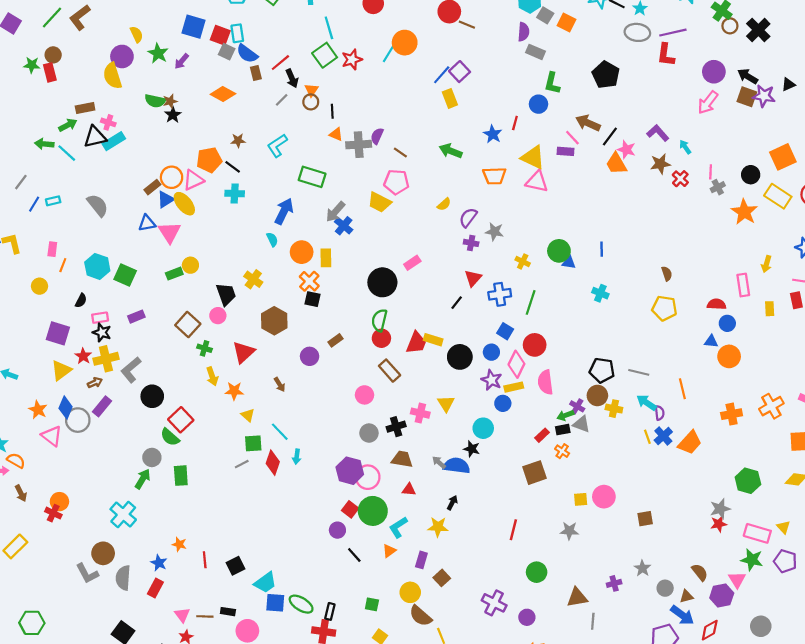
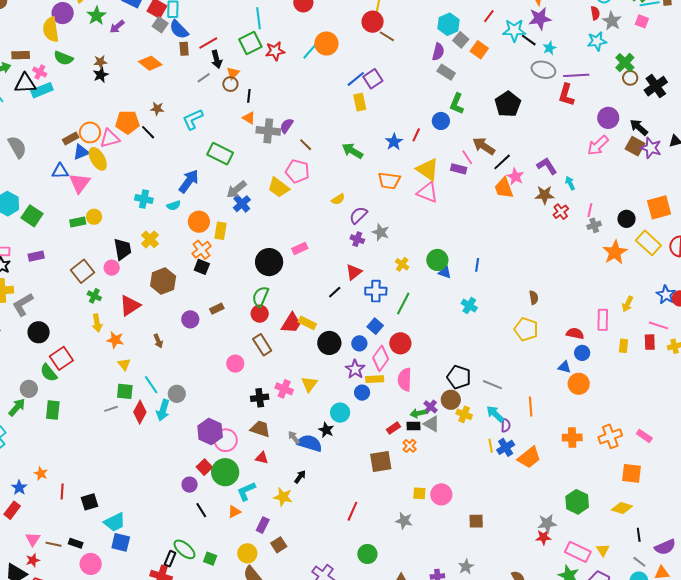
green semicircle: (155, 101) -> (63, 58), moved
cyan cross: (235, 193) -> (144, 199), moved
cyan semicircle: (272, 239) -> (174, 205), turned 88
gray circle: (369, 433) -> (177, 394), moved
cyan arrow: (297, 457) -> (163, 410), size x1.5
green ellipse: (301, 604) -> (184, 549), moved

